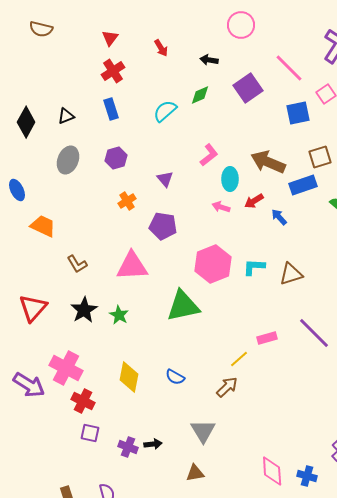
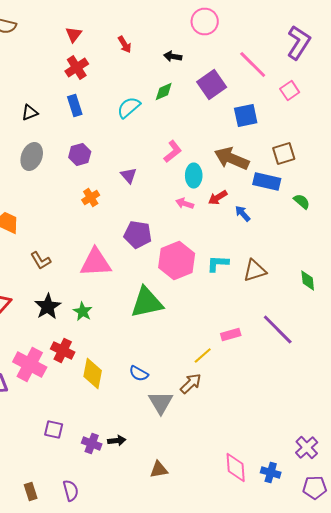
blue square: (298, 113) -> (246, 116), moved
blue rectangle: (303, 185) -> (267, 182), turned 32
purple pentagon: (163, 226) -> (138, 234), moved
red cross: (83, 401) -> (63, 350), moved
gray triangle: (203, 431) -> (161, 402), moved

